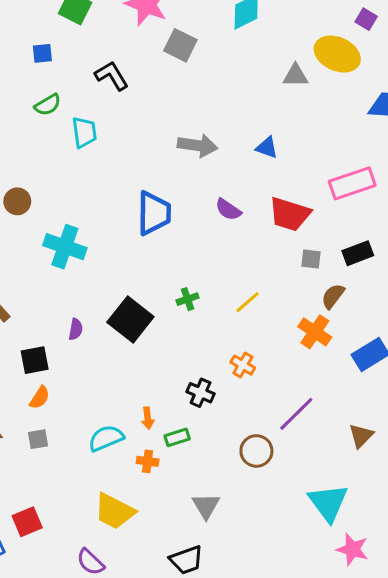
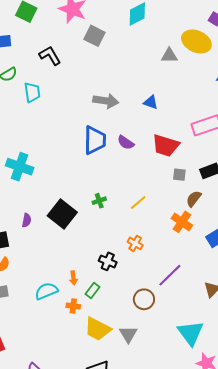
blue trapezoid: (154, 213) -> (95, 140), moved
green rectangle: (177, 437) -> (92, 290), turned -35
gray triangle: (206, 506) -> (128, 334), moved
yellow trapezoid: (114, 511) -> (98, 329), moved

